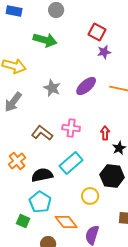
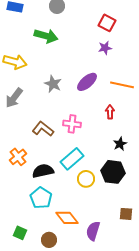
red square: (97, 32) -> (107, 23), moved
red arrow: (105, 133) -> (110, 112), moved
yellow circle: (90, 196) -> (86, 179), moved
green square: (23, 221) -> (20, 233), moved

